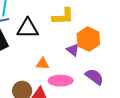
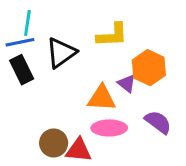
black triangle: (28, 28) -> (61, 53), turned -35
orange triangle: (43, 64) -> (102, 98), moved, size x1.5

